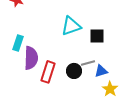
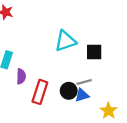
purple semicircle: (31, 58) -> (21, 76), size x0.6
blue triangle: (101, 71) -> (82, 95), moved

